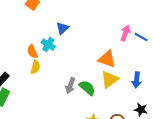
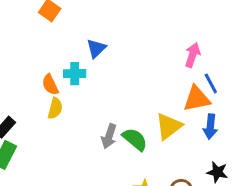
blue line: (141, 37) -> (211, 83), moved, turned 32
cyan cross: (48, 45) -> (75, 74), turned -32
orange triangle: (107, 59) -> (197, 99), moved, turned -30

